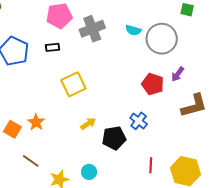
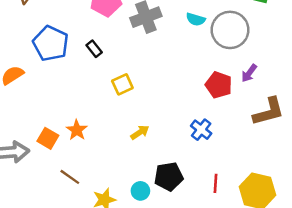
black rectangle: (53, 47) -> (94, 49), moved, turned 56
yellow square: (73, 84) -> (122, 84), size x0.7
black pentagon: (114, 138) -> (169, 177), moved

